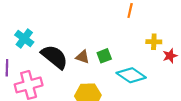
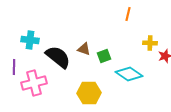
cyan cross: (24, 39) -> (30, 40), turned -30
brown triangle: (83, 57) -> (84, 49), moved

